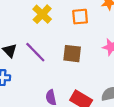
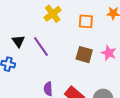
brown square: (72, 54) -> (84, 55), moved

